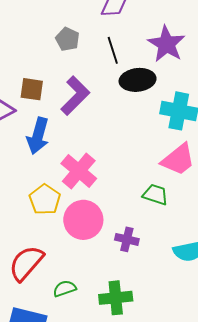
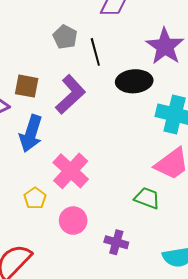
black line: (113, 50) -> (95, 52), moved
yellow pentagon: (45, 199) -> (35, 198), size x0.7
pink circle: (83, 220) -> (73, 221), size x0.7

